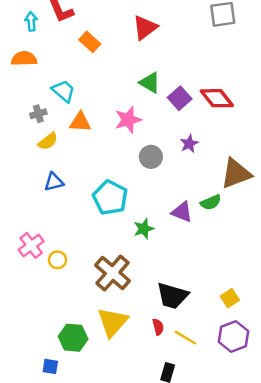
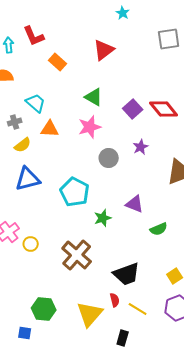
green triangle: (150, 83) -> (94, 97), moved
blue triangle: (54, 182) -> (28, 179), size x1.5
green semicircle: (211, 202) -> (159, 229), moved
black trapezoid: (172, 296) -> (127, 274), turned -36
yellow triangle: (113, 322) -> (90, 314), moved

